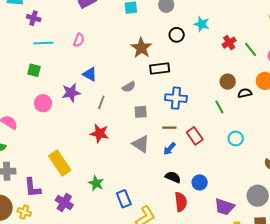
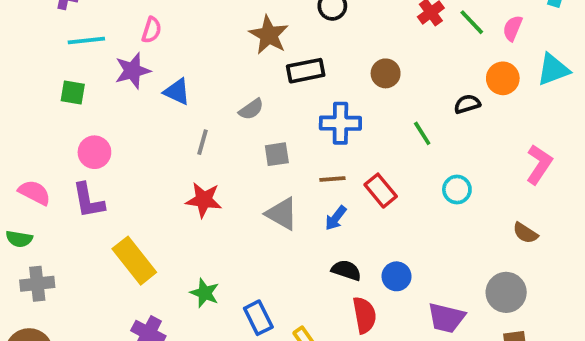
brown circle: (228, 82) -> (386, 73), moved
purple star: (71, 93) -> (133, 71), moved
purple L-shape: (32, 188) -> (88, 201), moved

